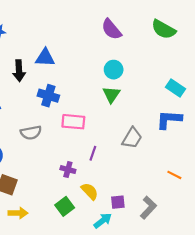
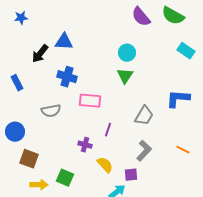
purple semicircle: (111, 29) -> (141, 17), moved
black arrow: (19, 71) -> (40, 54), turned 42
cyan rectangle: (176, 88) -> (186, 51), moved
green square: (65, 206) -> (65, 178), moved, turned -30
gray L-shape: (148, 208) -> (144, 151), moved

